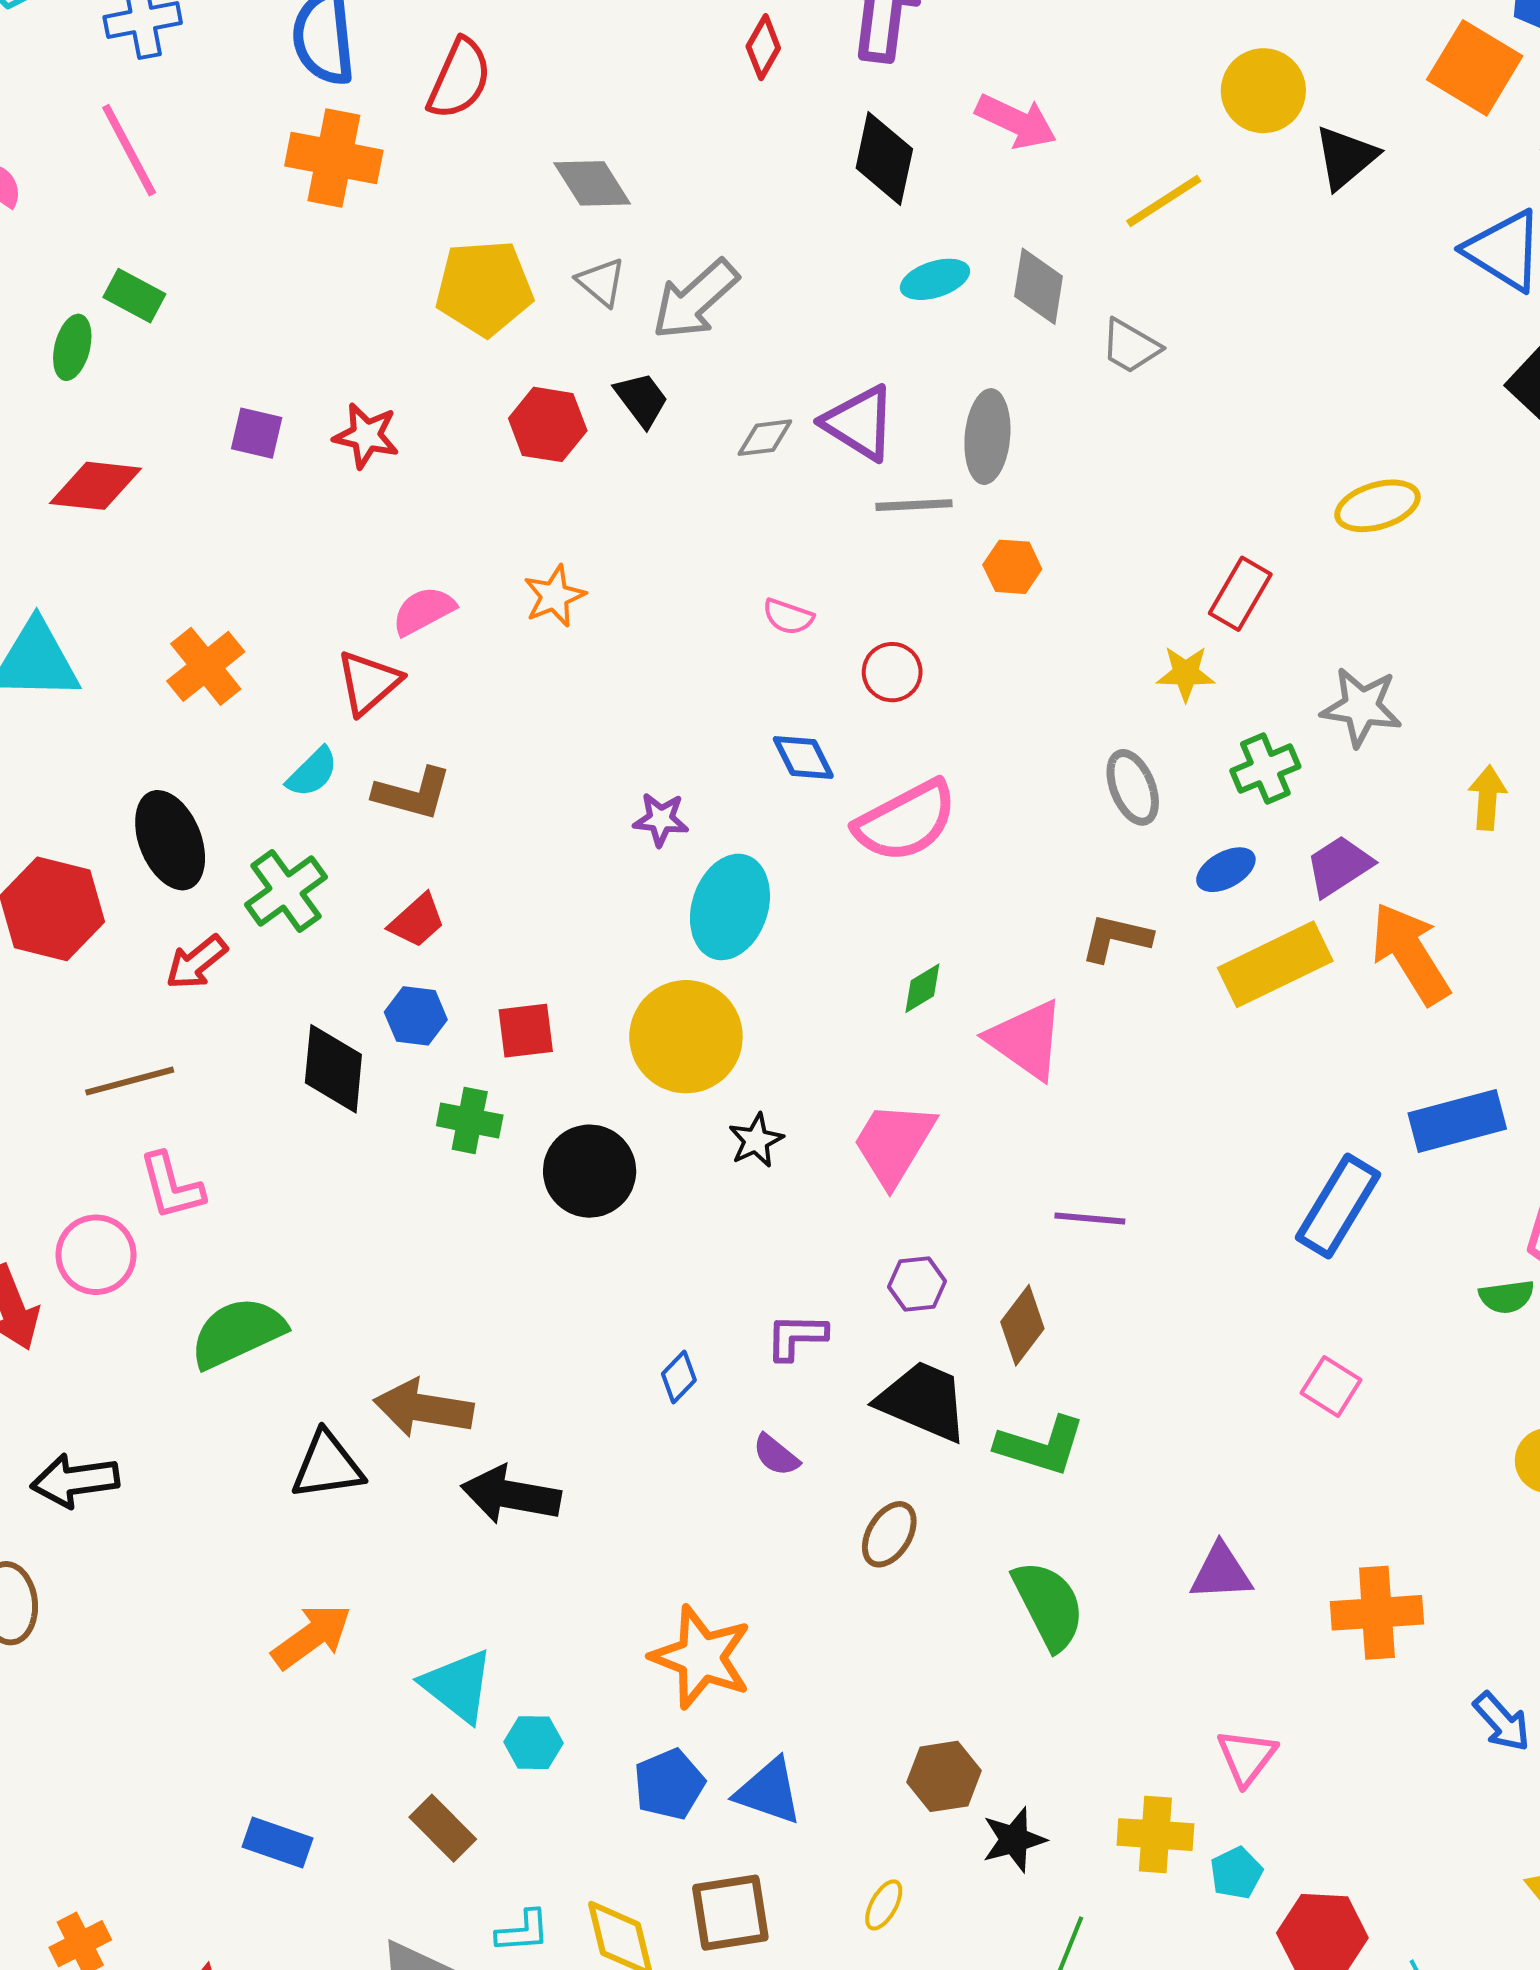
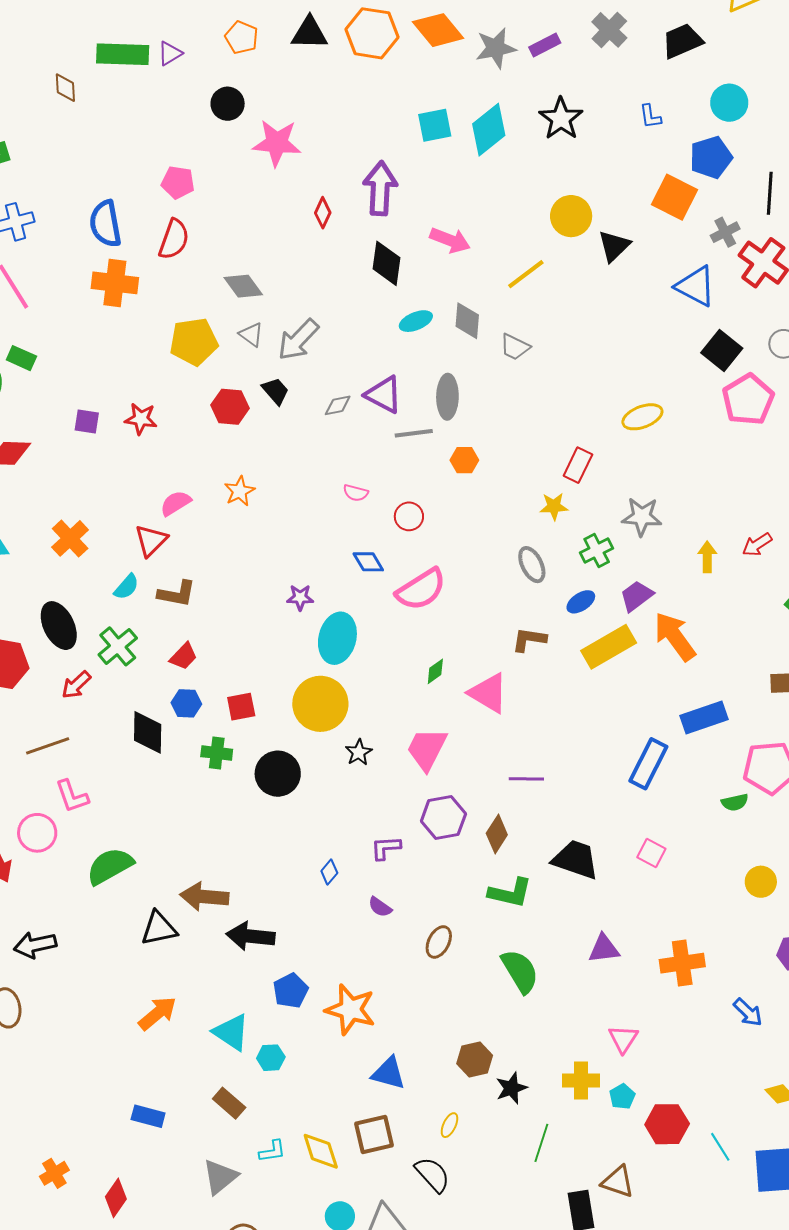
purple hexagon: (917, 1284) -> (443, 817), size x1.6
black trapezoid: (923, 1401) -> (576, 859), moved
blue pentagon: (669, 1784) -> (291, 991), moved

